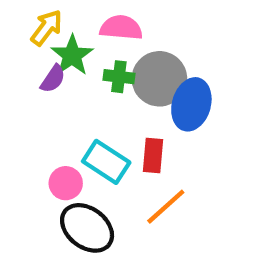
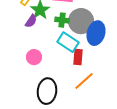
cyan rectangle: (106, 162) -> (68, 42), moved
pink circle: (66, 183) -> (34, 57), moved
black ellipse: (87, 228) -> (47, 91), turned 60

